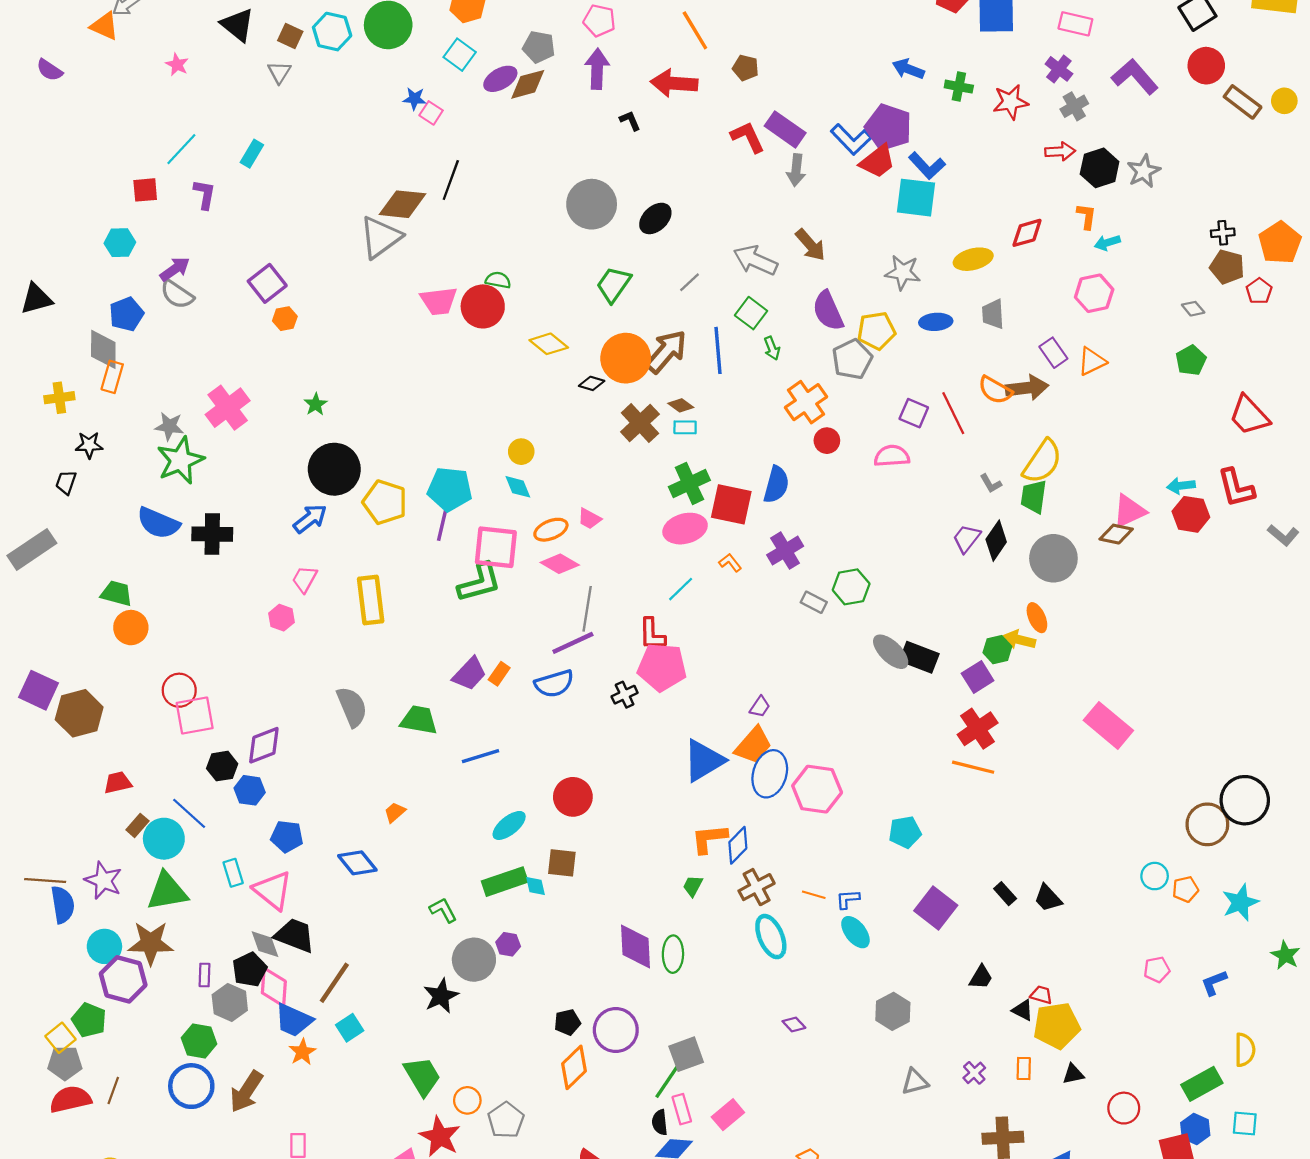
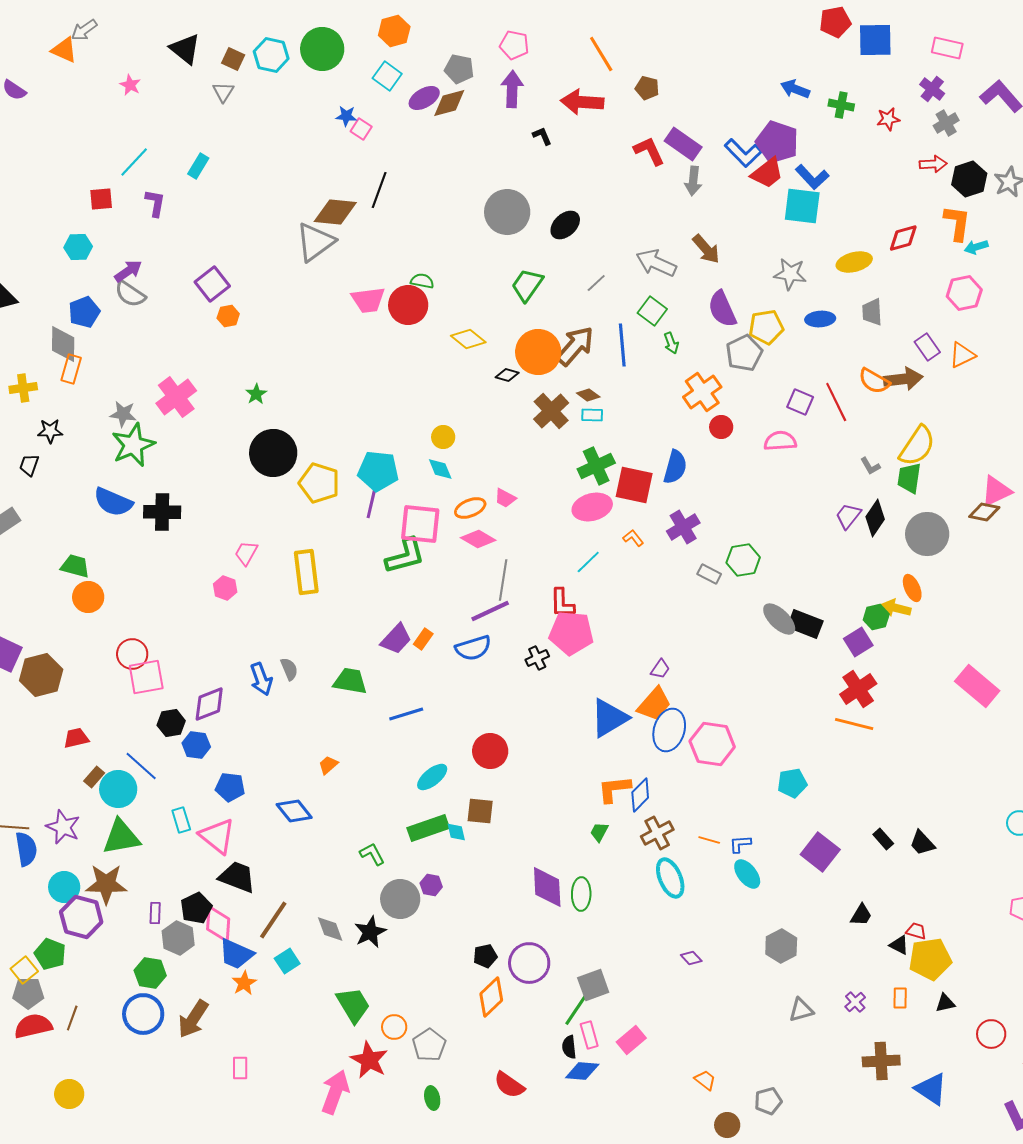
red star: (1011, 102) -> (888, 119), size x0.7
orange L-shape: (1086, 216) -> (957, 223), size x1.5
blue arrow: (310, 519) -> (261, 679), moved, turned 108
gray semicircle: (352, 707) -> (289, 669), size x0.6
gray diamond: (265, 944) -> (330, 929), moved

